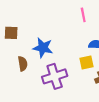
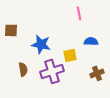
yellow square: (86, 63) -> (70, 55), moved
brown semicircle: (23, 64) -> (23, 69), moved

